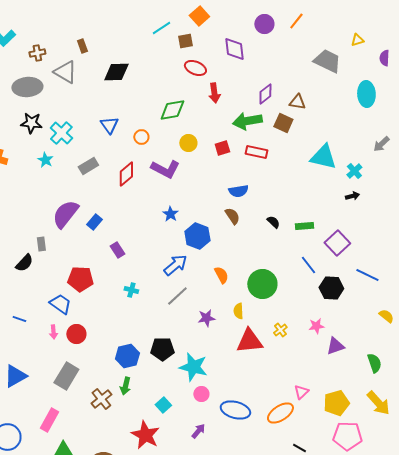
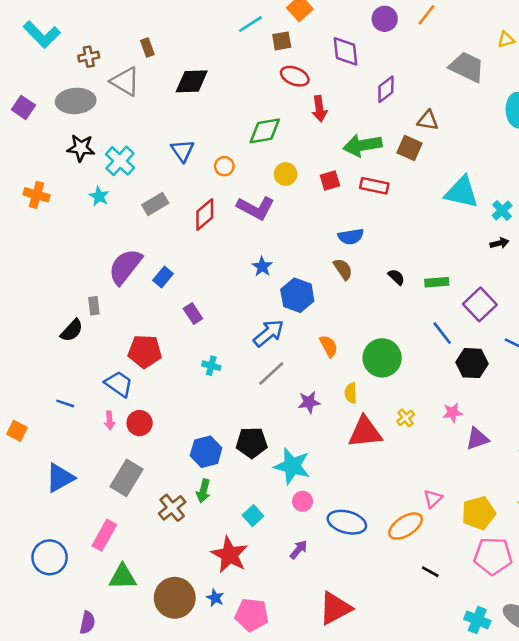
purple diamond: (265, 94) -> (386, 89), moved

